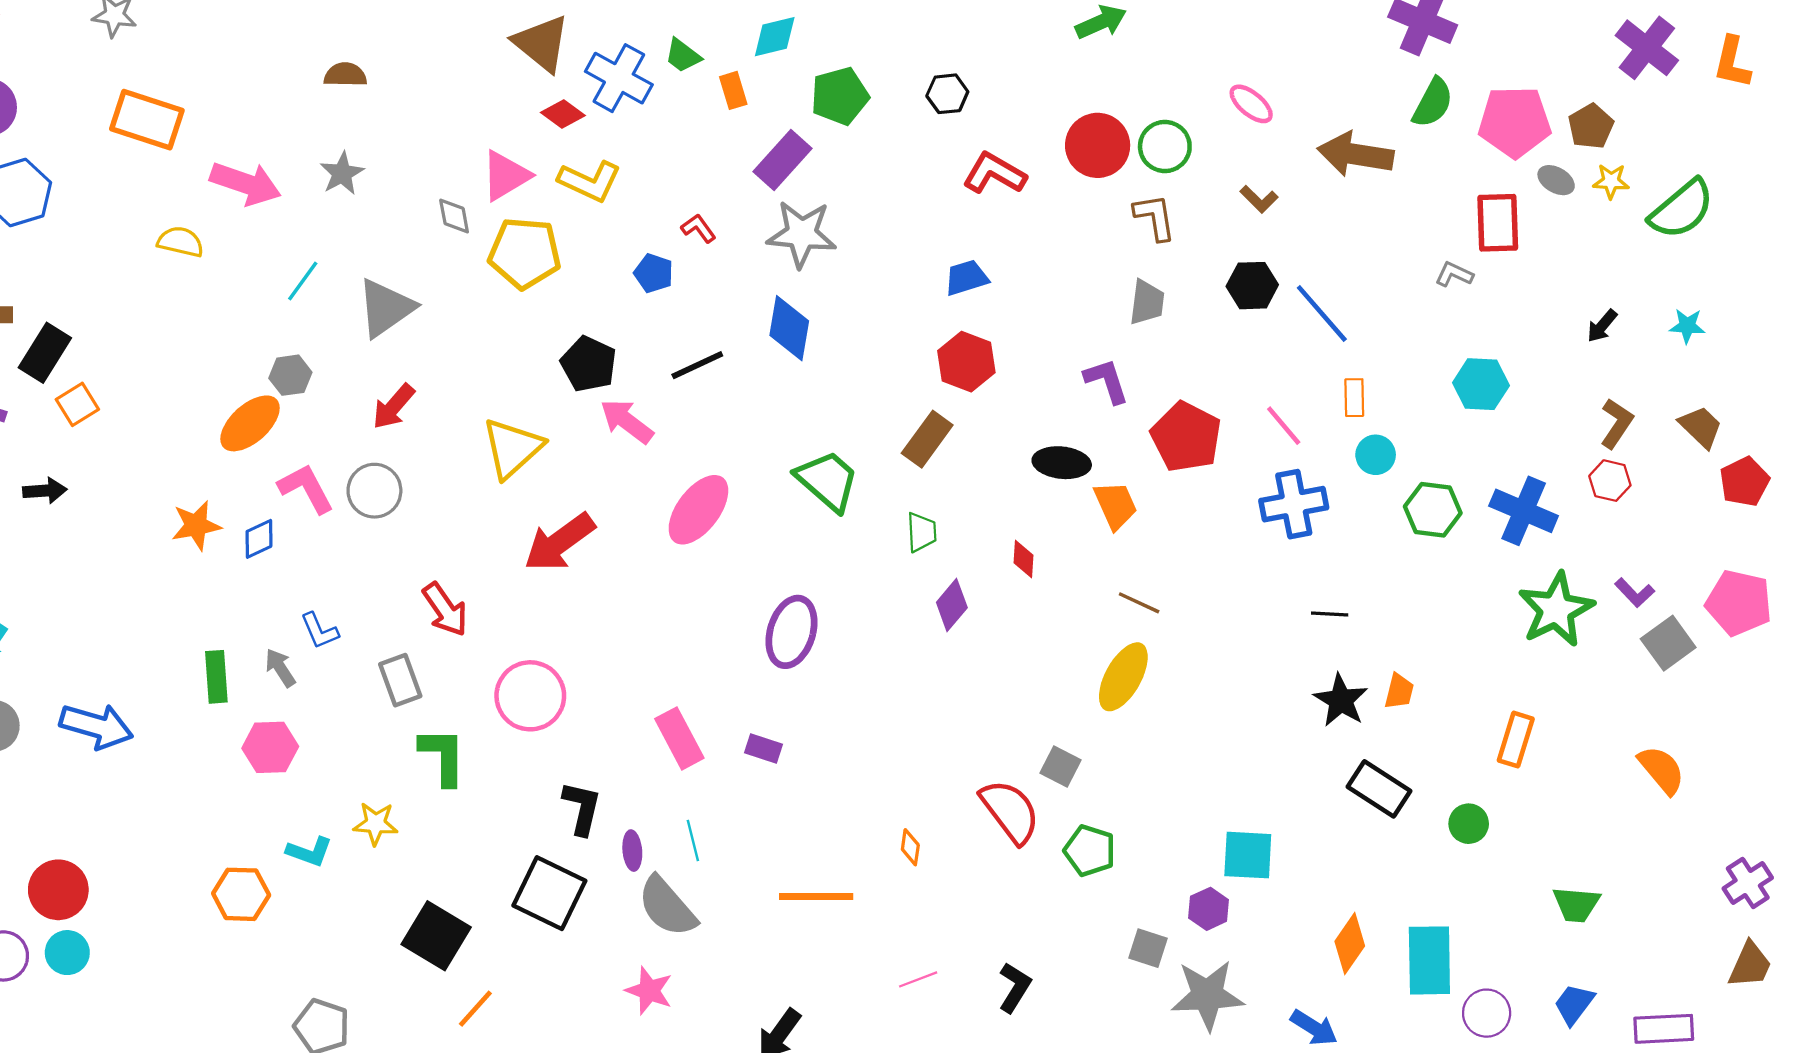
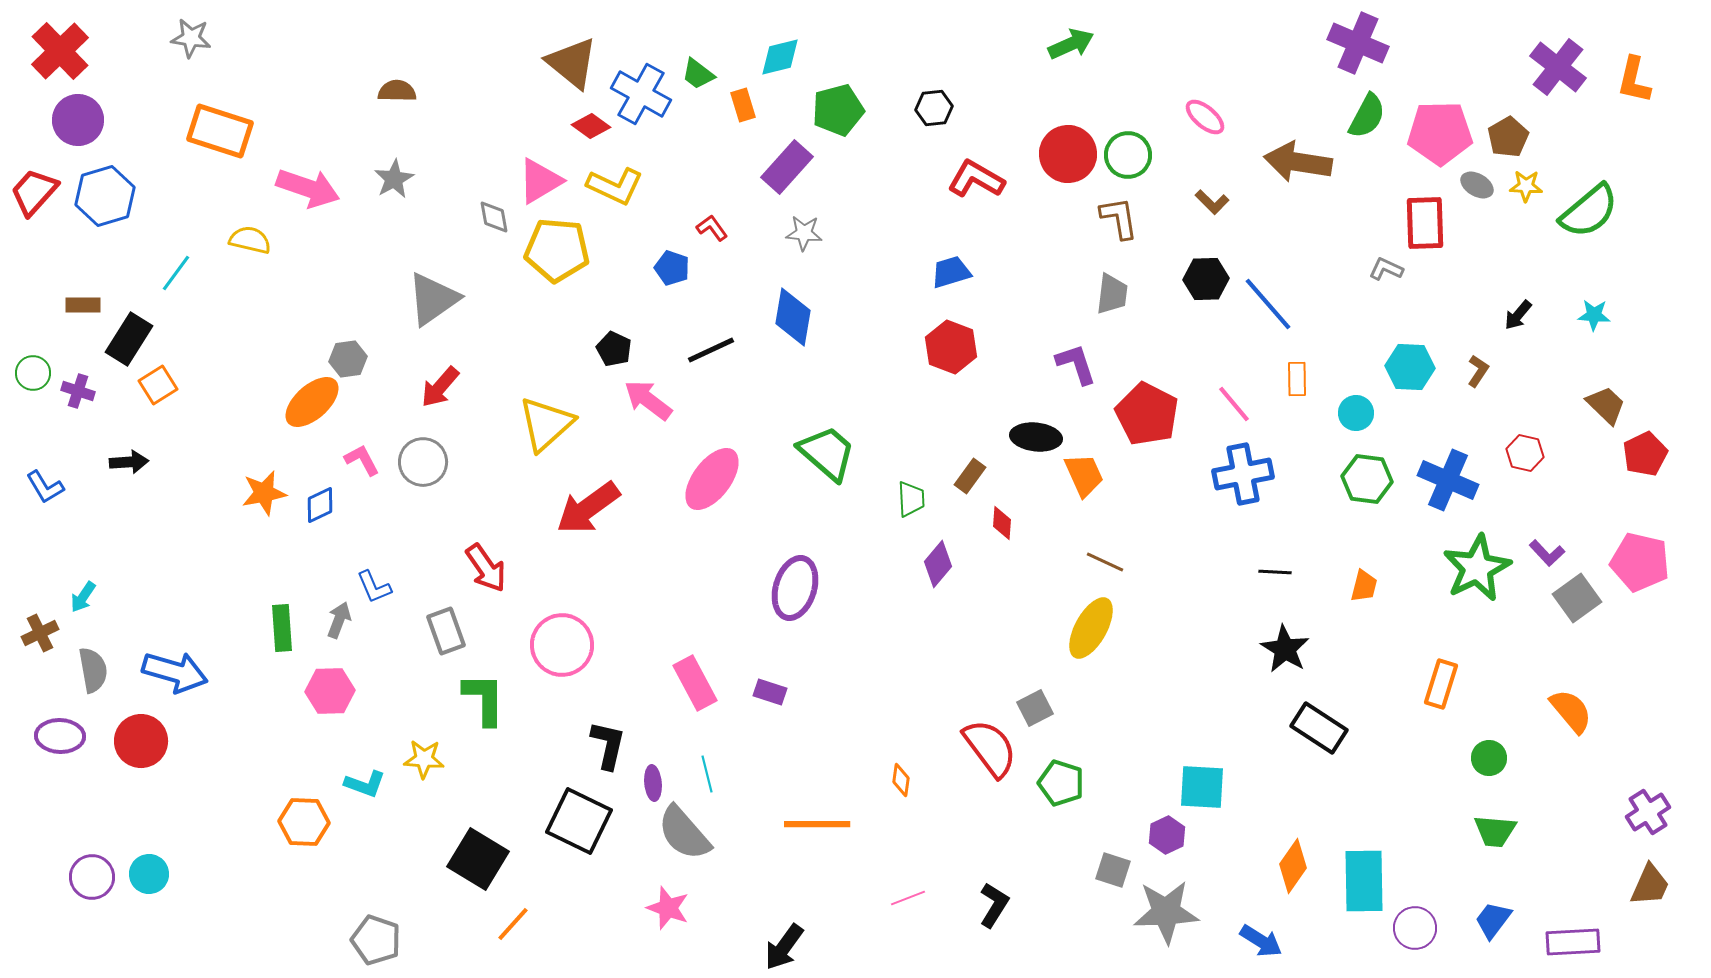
gray star: (802, 234) -> (804, 233), size x0.6
cyan line: (303, 281) -> (176, 273), moved
black pentagon: (589, 364) -> (614, 349), size x0.7
brown L-shape: (1617, 423) -> (1478, 371), moved, size x0.7
brown rectangle: (927, 439) -> (970, 476), moved, size x0.7
cyan circle: (1376, 455) -> (1356, 413), moved
pink L-shape: (306, 488) -> (362, 460), size x0.7
gray arrow: (280, 668) -> (339, 620), turned 54
orange trapezoid: (1399, 691) -> (1364, 586), moved
gray square: (1061, 766) -> (1035, 708), turned 36
green circle: (1469, 824) -> (1489, 758), moved
red circle: (58, 890) -> (141, 741), moved

